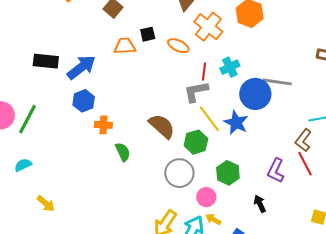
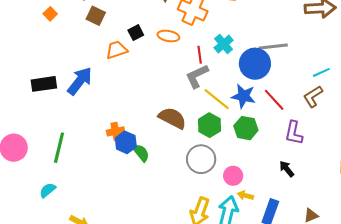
blue hexagon: (84, 101) -> (126, 142), moved
green line: (27, 119) -> (59, 148), moved
brown L-shape: (303, 140) -> (313, 97), turned 35
red line: (305, 164) -> (274, 100), moved
green hexagon: (228, 173) -> (246, 128), moved

